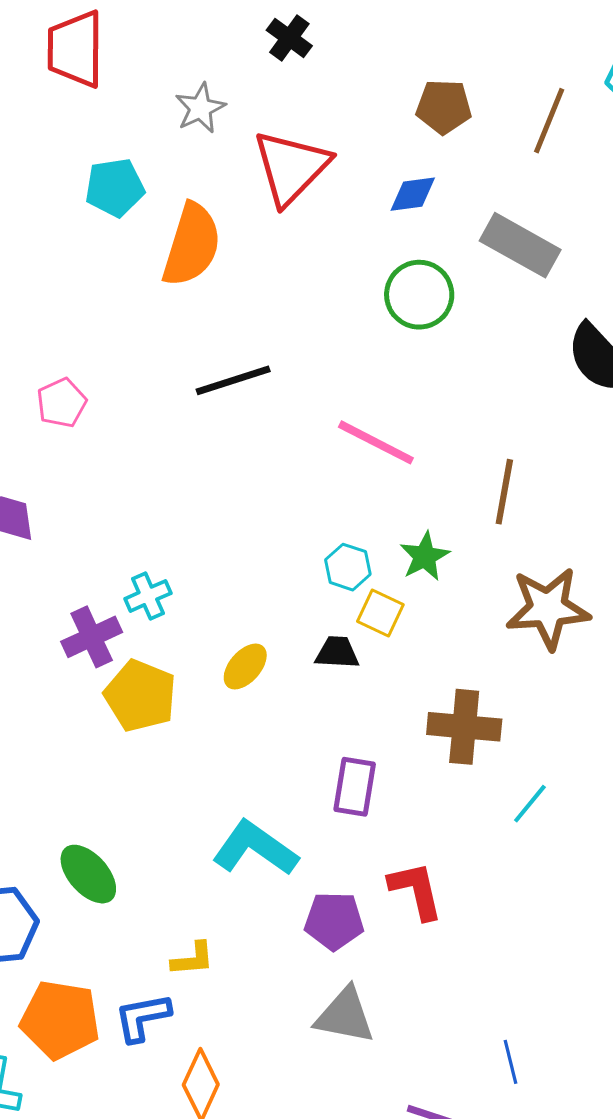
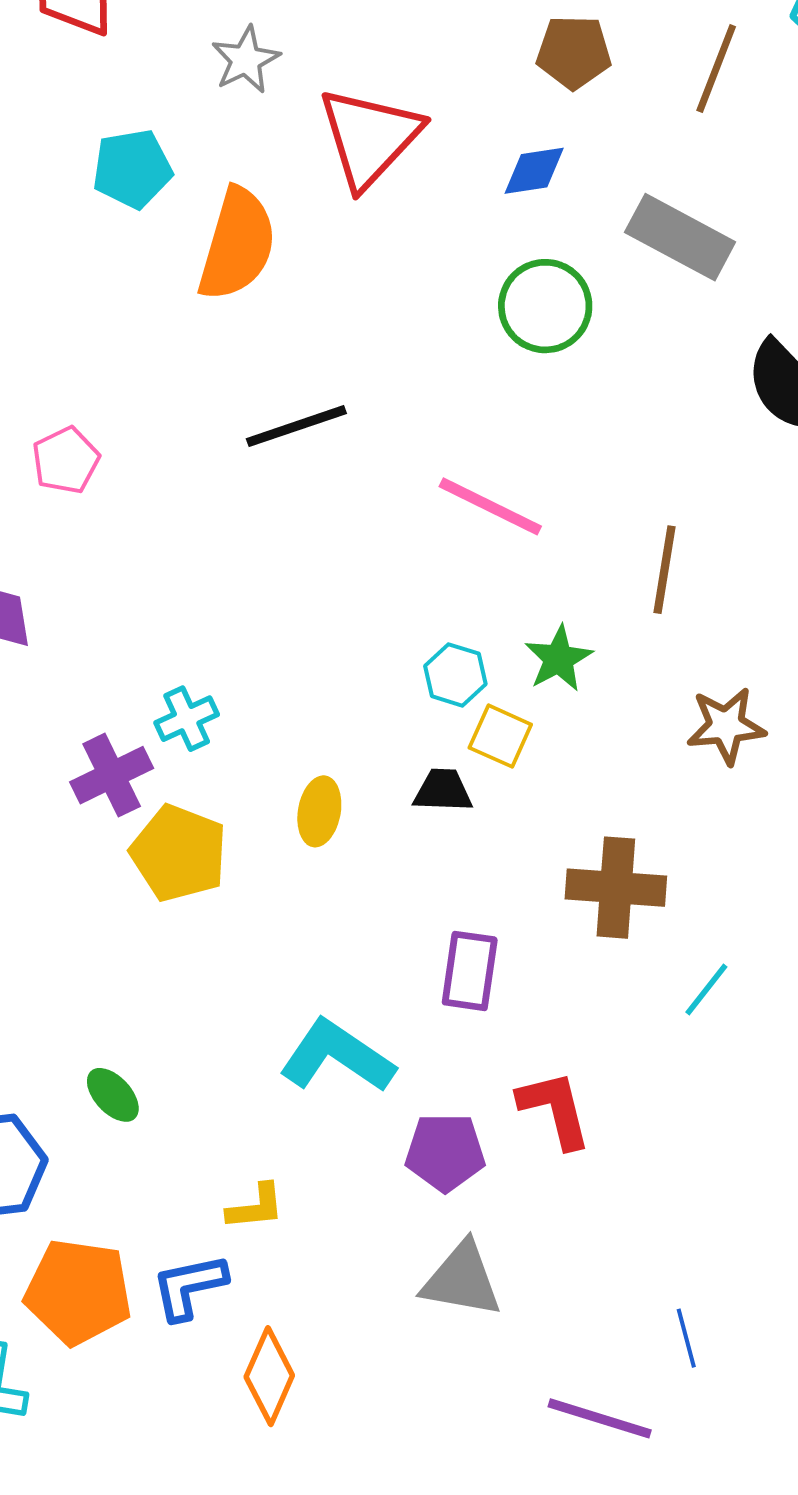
brown star: (548, 608) -> (726, 726), size x0.7
yellow ellipse: (245, 667) -> (319, 811), turned -30
green ellipse: (88, 874) -> (113, 1095), size x0.7

